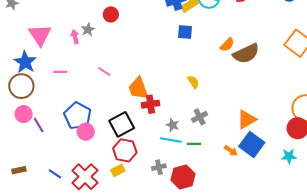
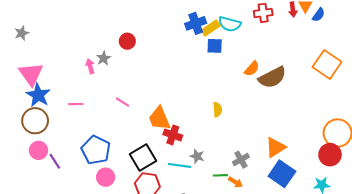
blue square: (185, 32) -> (215, 46), moved
pink triangle: (40, 35) -> (31, 74), moved
yellow semicircle: (193, 82) -> (217, 110), turned 32
red cross: (150, 104) -> (173, 135), turned 30
gray cross: (200, 117) -> (241, 160), moved
pink circle: (86, 132) -> (106, 177), moved
cyan line: (171, 140) -> (179, 165), moved
orange arrow: (231, 151) -> (235, 182), moved

